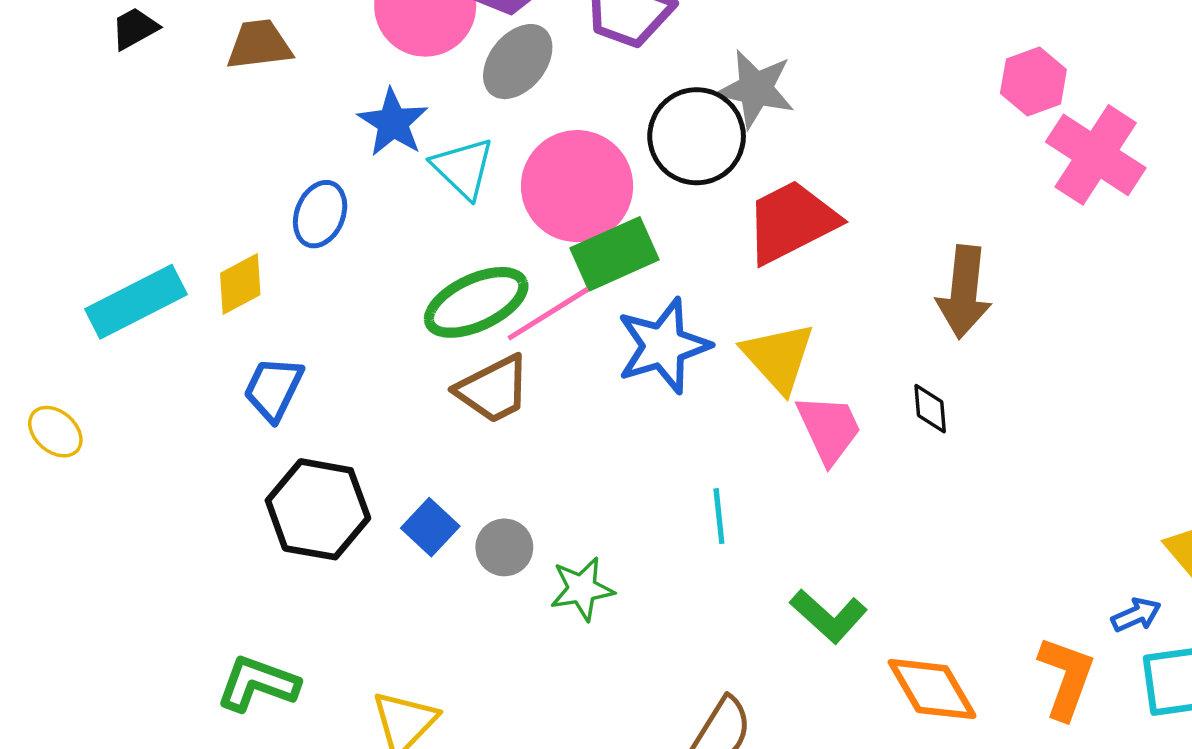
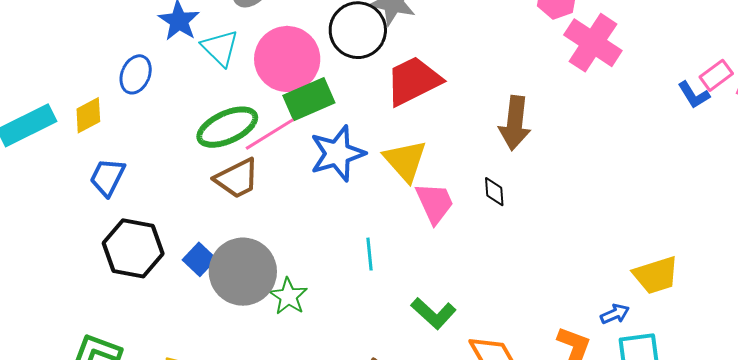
gray circle: (504, 547) -> (243, 272), size x2.0
green star: (582, 589) -> (288, 296), turned -30

